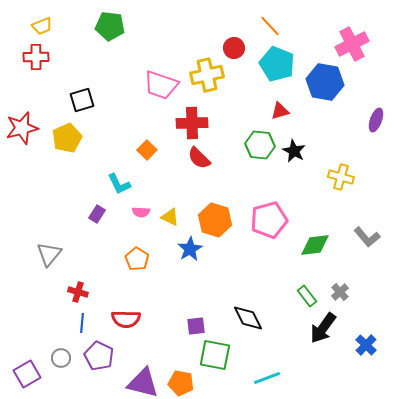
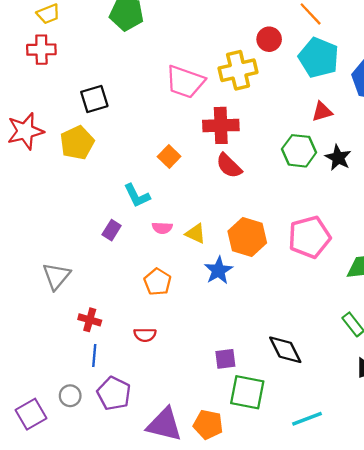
red semicircle: (126, 319) -> (145, 335), moved, size x0.7

